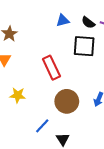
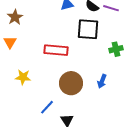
red rectangle: (51, 68) -> (56, 50), turned -60

